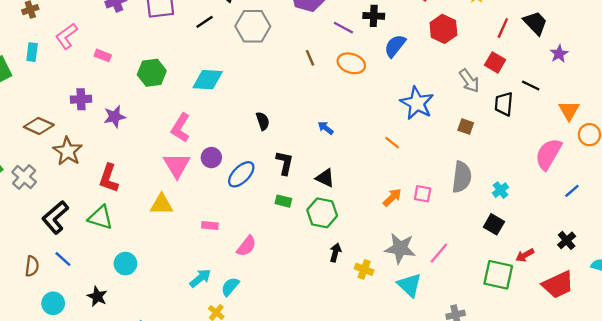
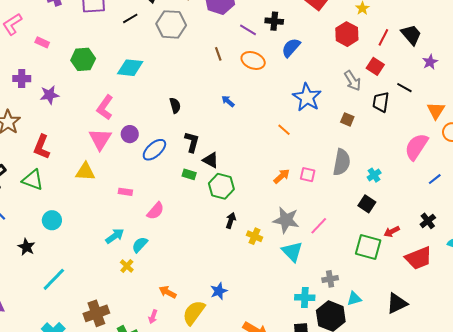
red hexagon: (443, 29) -> (347, 34), moved
blue arrow: (326, 128) -> (228, 101), moved
black triangle: (325, 178) -> (211, 160), moved

